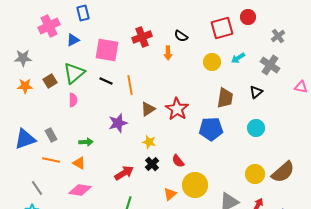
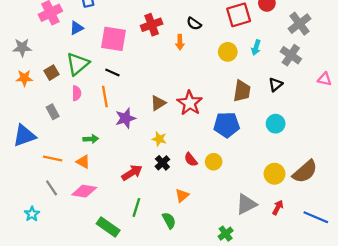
gray cross: (278, 36) -> (300, 24), size x1.5
cyan arrow: (238, 58) -> (256, 48), turned -40
orange line: (130, 85) -> (105, 96), moved
gray rectangle: (51, 135) -> (53, 112), moved
yellow circle: (195, 185) -> (214, 162), moved, size x0.6
gray line: (37, 188) -> (52, 188), moved

